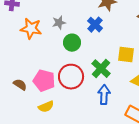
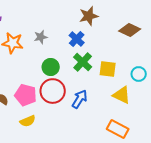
green circle: (72, 43) -> (51, 67), moved
green cross: (101, 69) -> (83, 62), moved
blue arrow: (104, 95) -> (80, 99), moved, turned 30

